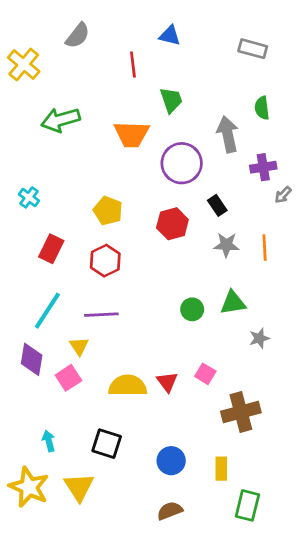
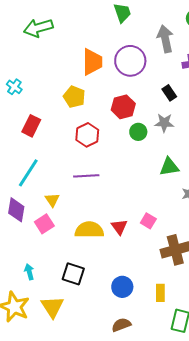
orange trapezoid: (132, 134) -> (92, 62), moved, turned -92
black rectangle: (217, 205) -> (169, 93), moved
red hexagon: (105, 261) -> (87, 135), moved
green circle: (192, 309) -> (138, 132), moved
purple line: (101, 315) -> (86, 176), moved

